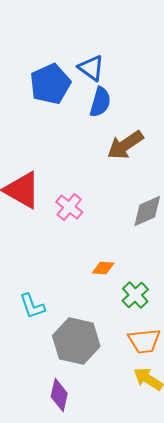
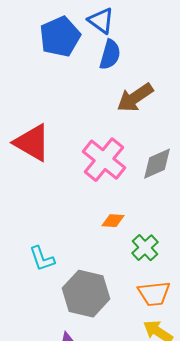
pink cross: (69, 207) -> (104, 160), moved, size x1.6

